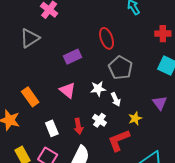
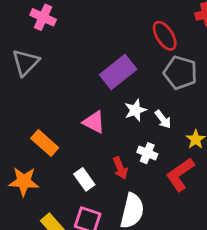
red ellipse: (107, 38) -> (165, 36), moved
purple rectangle: (73, 57) -> (118, 72), moved, size x1.4
gray pentagon: (120, 68) -> (180, 73), moved

